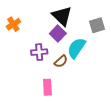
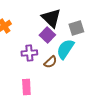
gray square: (97, 25) -> (76, 28), moved
pink rectangle: (47, 87) -> (26, 87), moved

